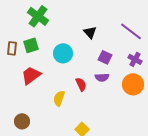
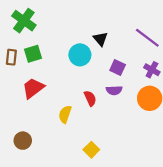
green cross: (38, 16) -> (24, 21), moved
cyan circle: (63, 53) -> (80, 55), moved

